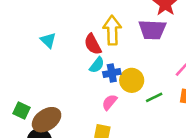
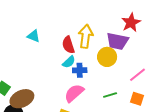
cyan triangle: (48, 40) -> (34, 36), turned -32
yellow circle: (132, 80) -> (107, 57), moved
pink semicircle: (110, 102) -> (74, 93), size x1.5

